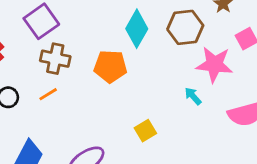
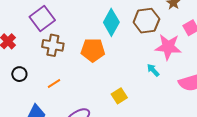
orange line: (48, 94) -> (54, 84), moved

